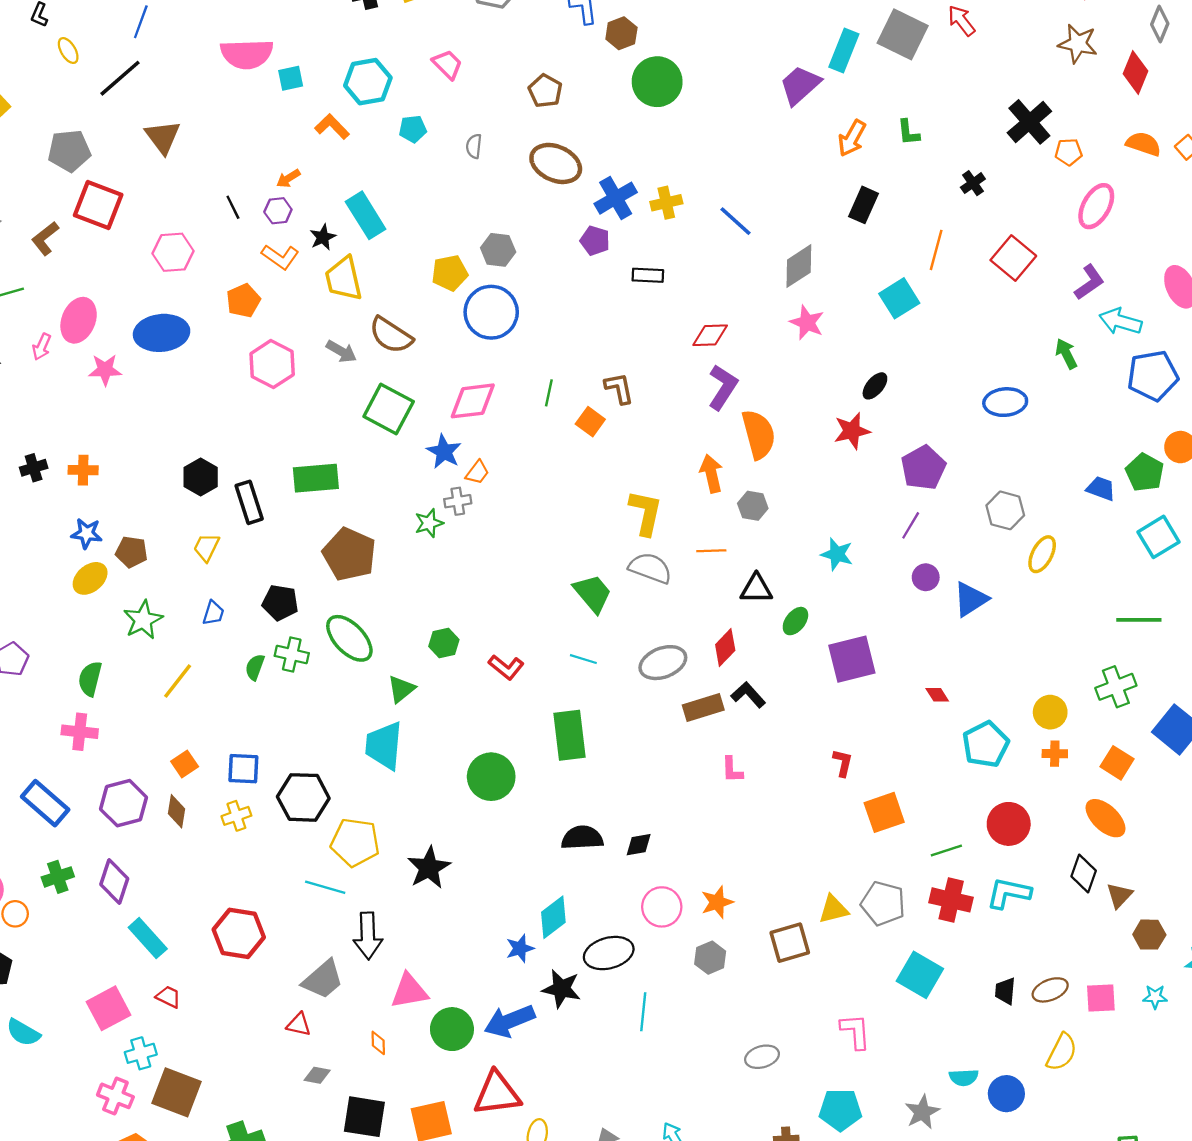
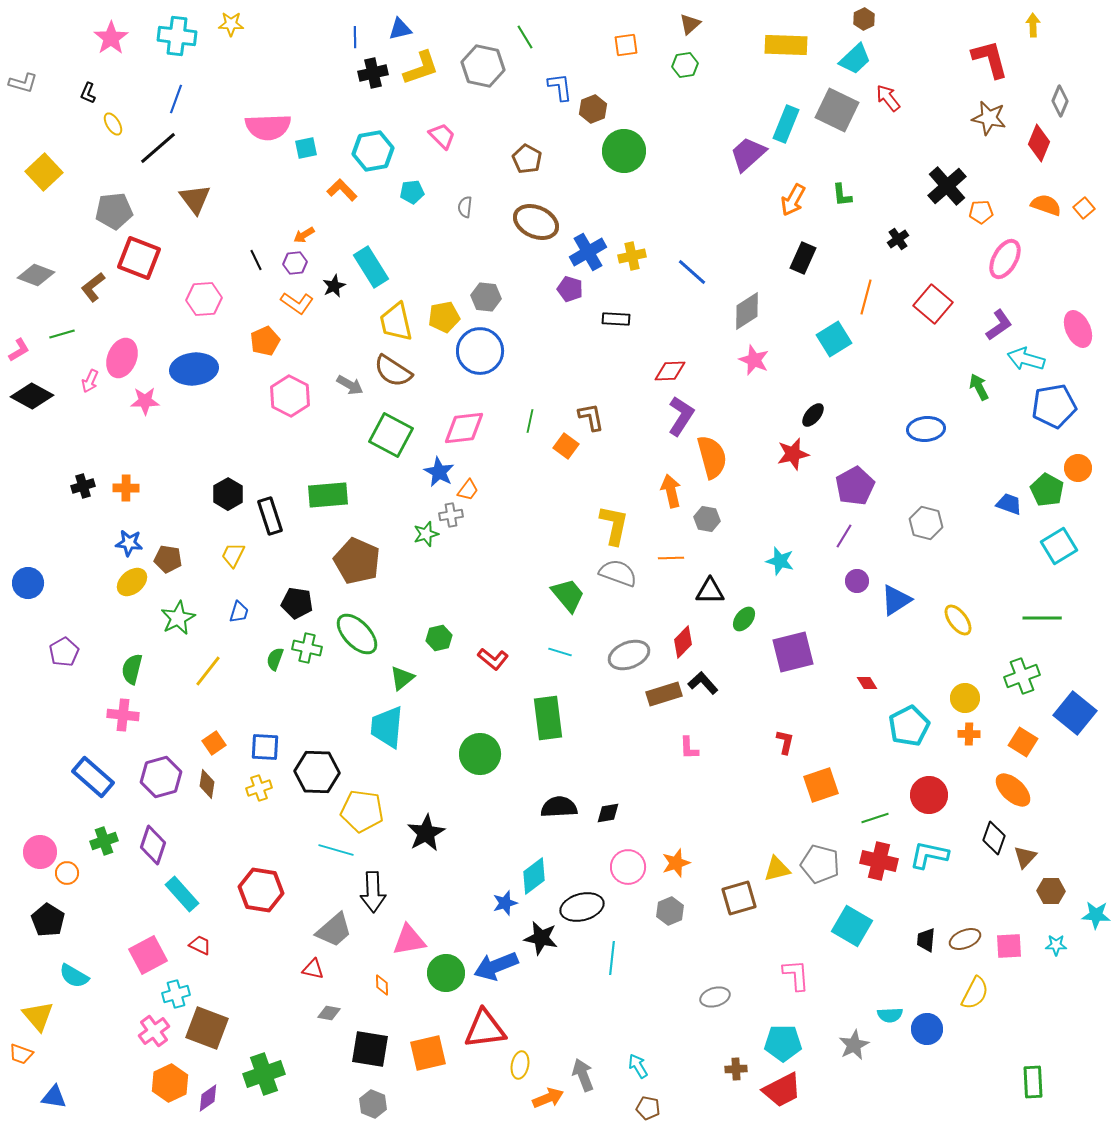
yellow trapezoid: (344, 279) -> (396, 322), moved
yellow ellipse: (1042, 554) -> (958, 620), moved, turned -64
pink cross: (115, 1096) -> (154, 1031), turned 32

